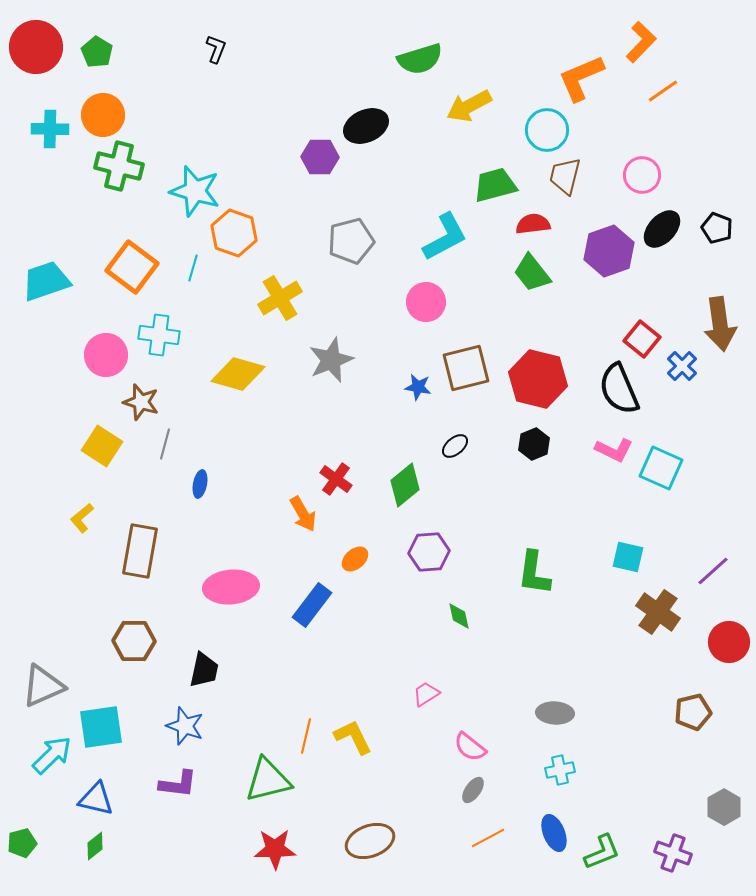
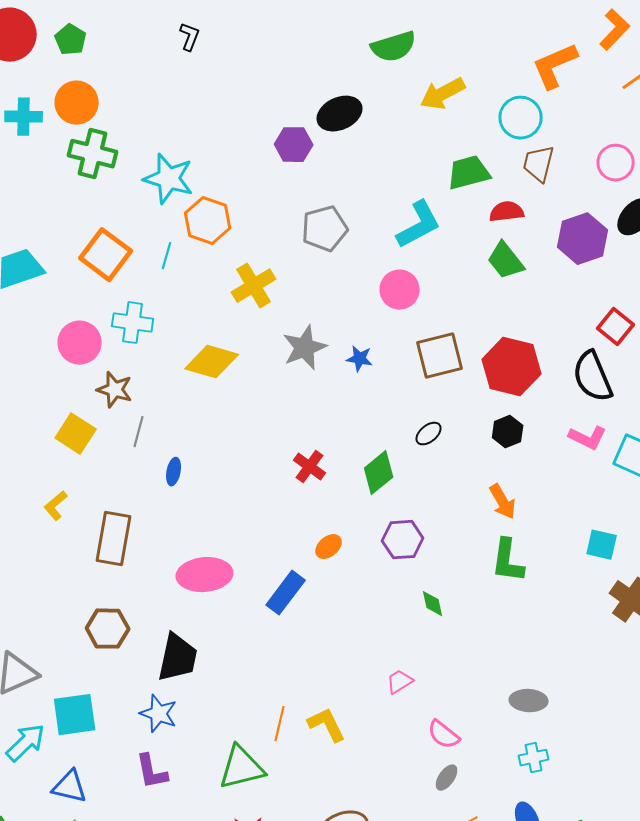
blue star: (418, 387) -> (360, 359), moved
orange arrow: (303, 514) -> (503, 502), moved
black trapezoid: (204, 670) -> (178, 658), size x1.4
purple L-shape: (178, 784) -> (152, 772), turned 72

